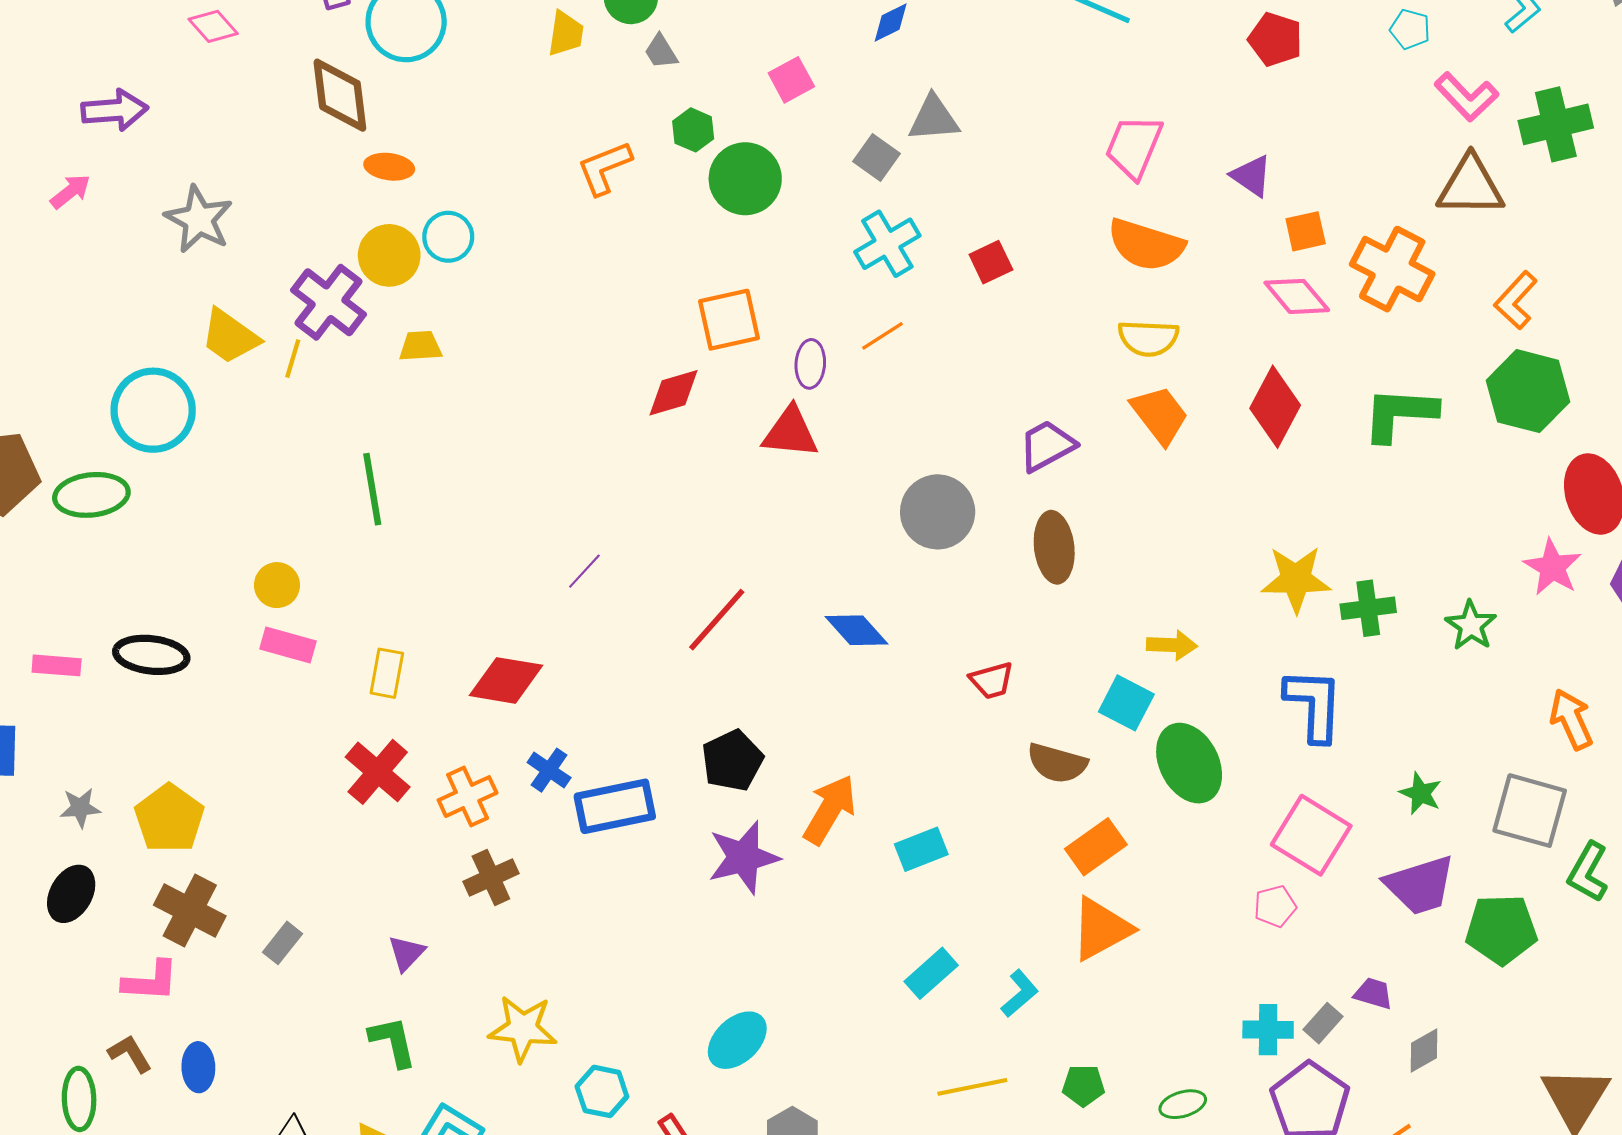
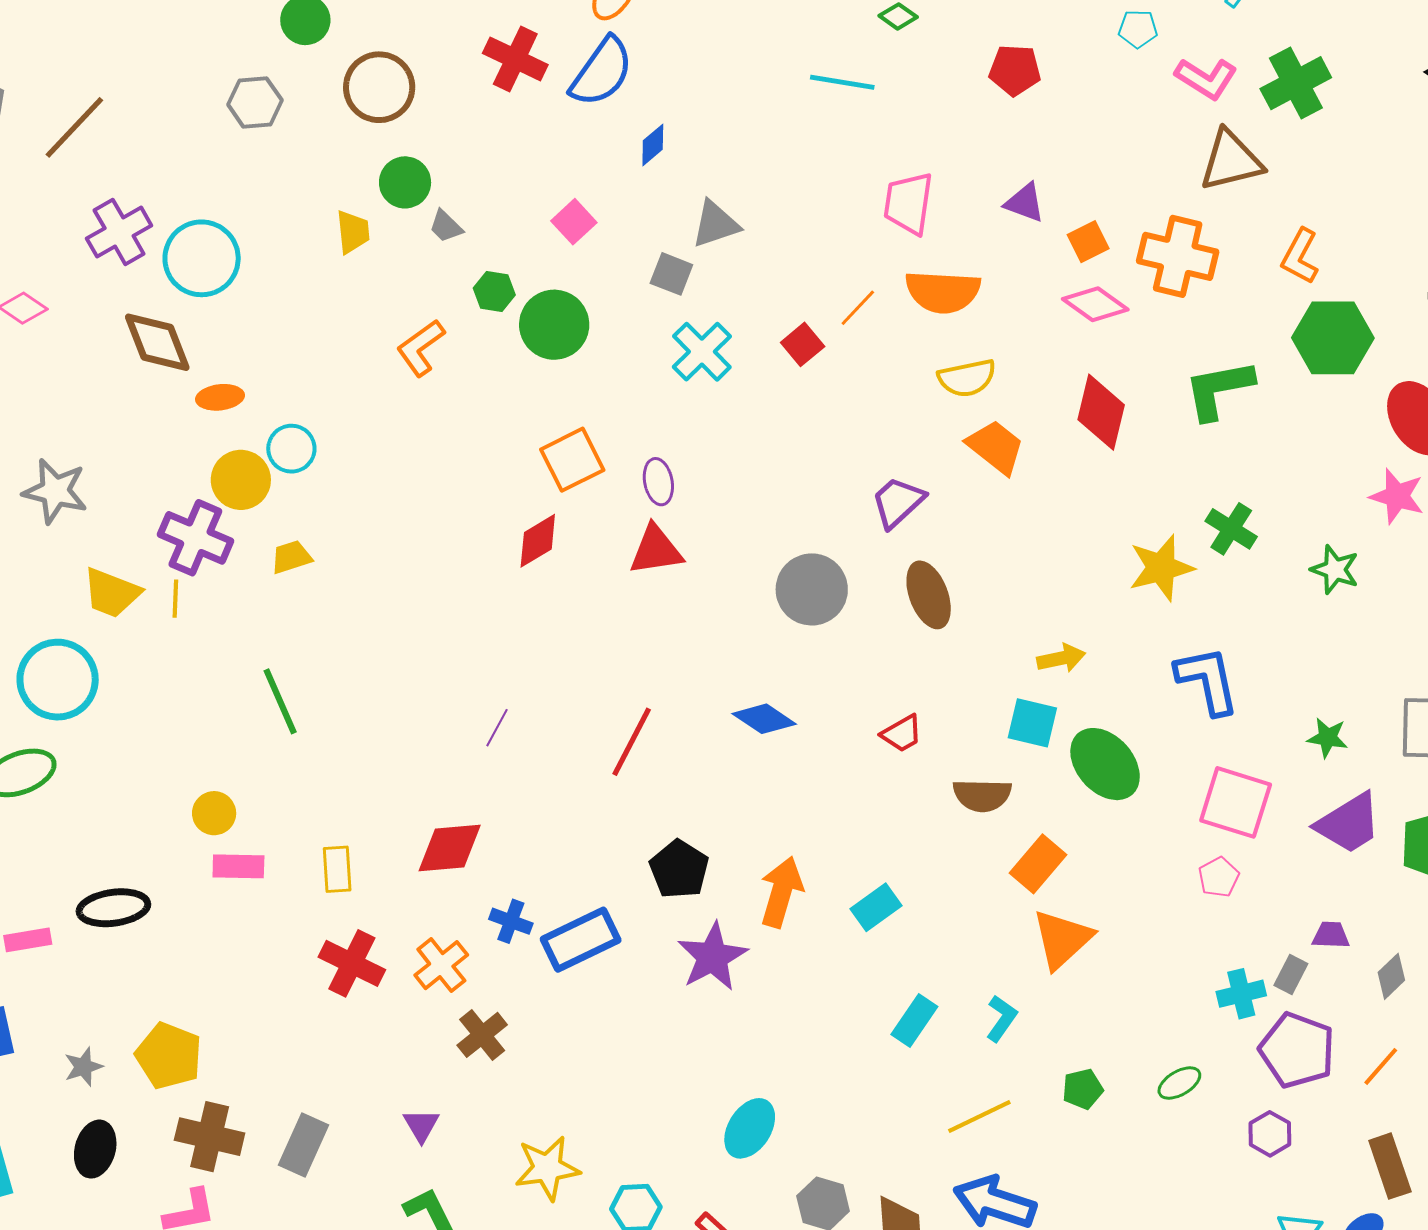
orange line: (883, 336) -> (858, 308), moved
green cross: (1368, 608) -> (1231, 529), moved, turned -36
gray rectangle: (283, 943) -> (304, 1145), size x1.5

